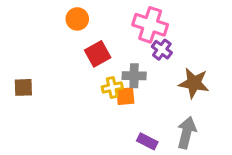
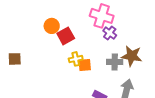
orange circle: (77, 19) -> (52, 26), moved
gray cross: (134, 76) -> (115, 62), moved

